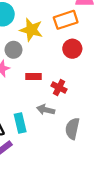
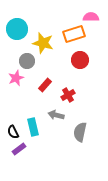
red rectangle: (33, 76) -> (45, 85), turned -48
red cross: (59, 88) -> (68, 95), turned 32

